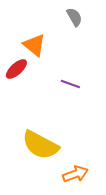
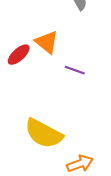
orange triangle: (34, 45) -> (47, 42), moved

